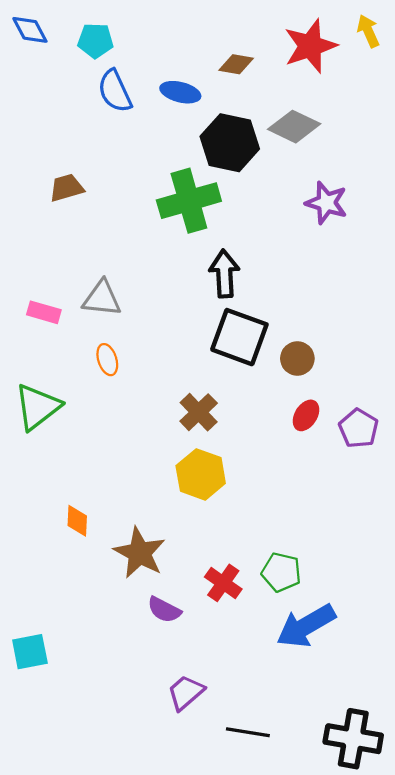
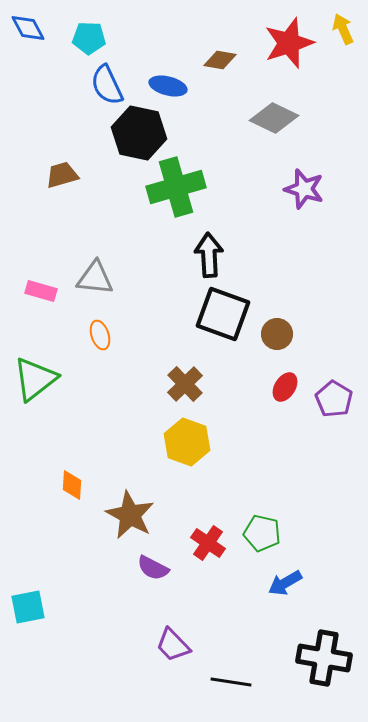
black hexagon: (230, 143) -> (139, 133), moved
blue arrow: (306, 626) -> (285, 583), size x0.6
purple trapezoid: (186, 692) -> (173, 645), turned -93
black cross: (353, 739) -> (324, 658), moved

